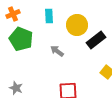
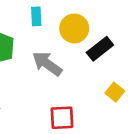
gray arrow: (57, 51) -> (47, 64), size x1.6

